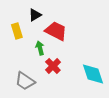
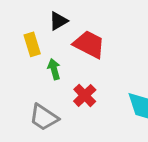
green arrow: (40, 48) -> (54, 69), moved

